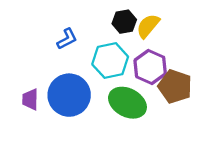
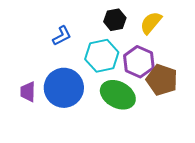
yellow semicircle: (148, 26) -> (151, 23), moved

